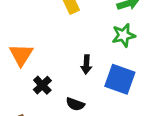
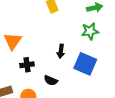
black cross: (42, 85) -> (27, 65), turned 32

